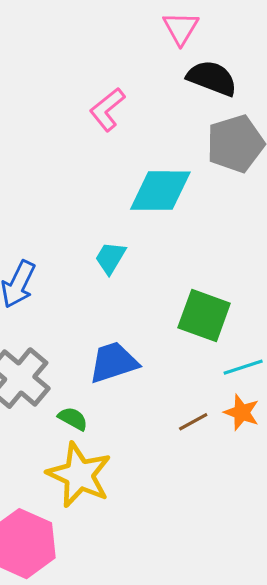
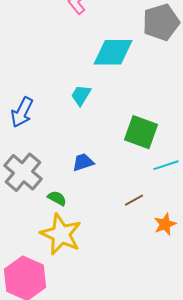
blue trapezoid: (114, 362) -> (83, 162), size x0.7
orange star: (242, 412) -> (165, 224), moved, turned 30

